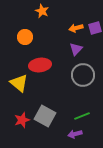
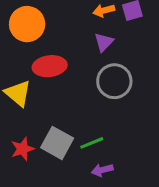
orange circle: (25, 37) -> (27, 24), size x1.5
green line: (82, 116) -> (92, 143), moved

